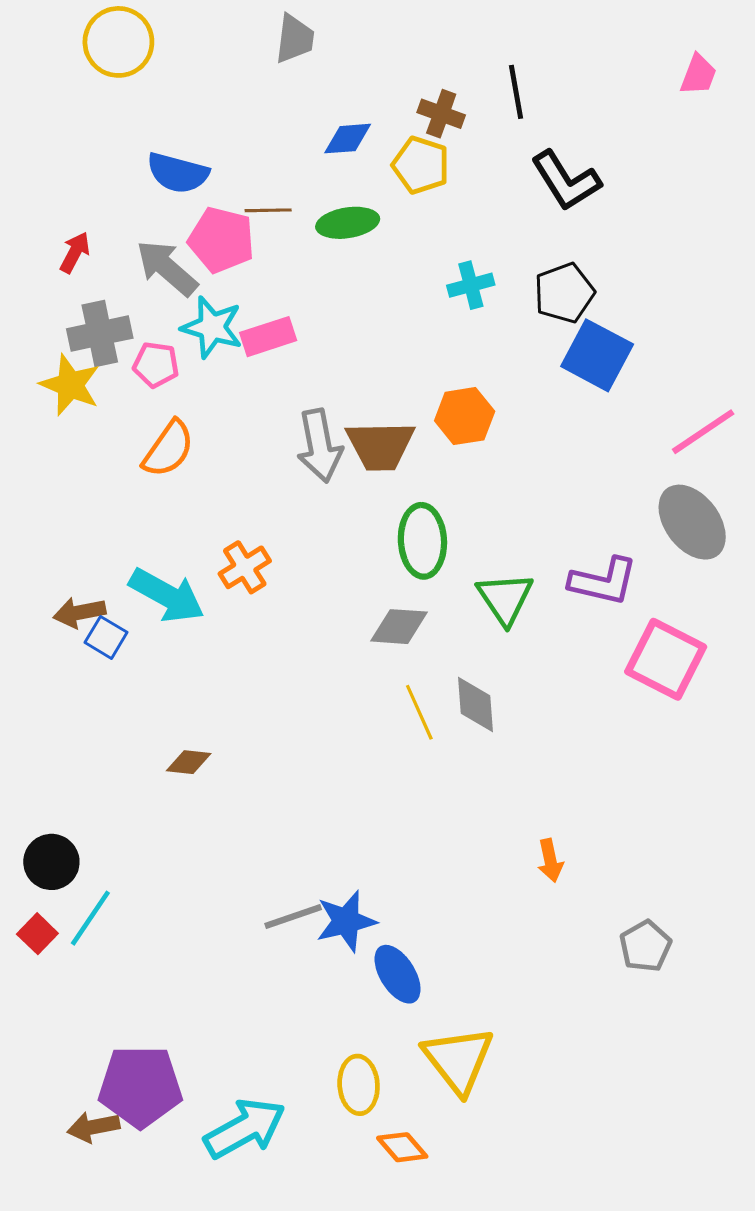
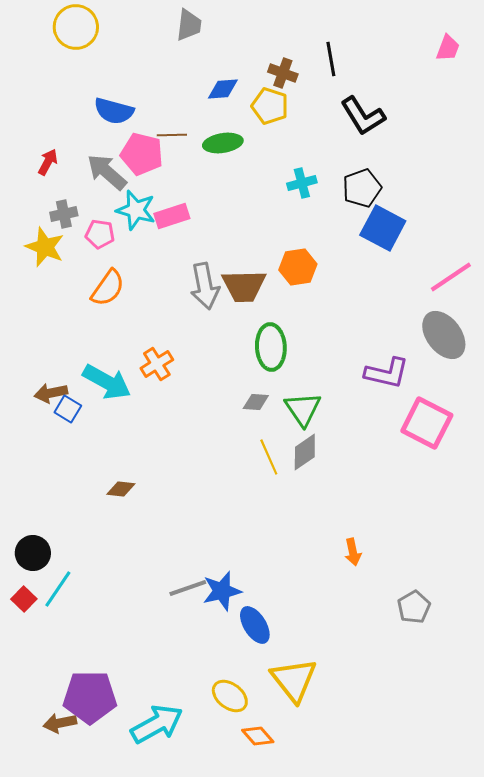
gray cross: (100, 333) -> (64, 214), size x0.7
green triangle: (505, 598) -> (303, 409), moved
gray diamond: (399, 627) -> (256, 402), size x0.7
gray diamond: (475, 704) -> (305, 452), turned 60
yellow ellipse: (359, 1085) -> (230, 696), turned -48

